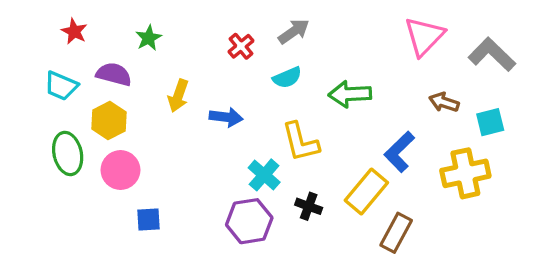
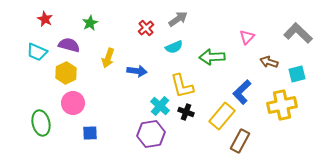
pink triangle: (424, 36) -> (247, 37), moved, size x0.6
green ellipse: (68, 154) -> (41, 123), moved
black cross: (309, 206) -> (186, 112), moved

